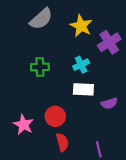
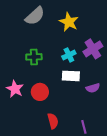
purple cross: (109, 42) -> (93, 49), moved
red circle: (55, 116) -> (40, 92), moved
pink star: (24, 125) -> (15, 89), moved

